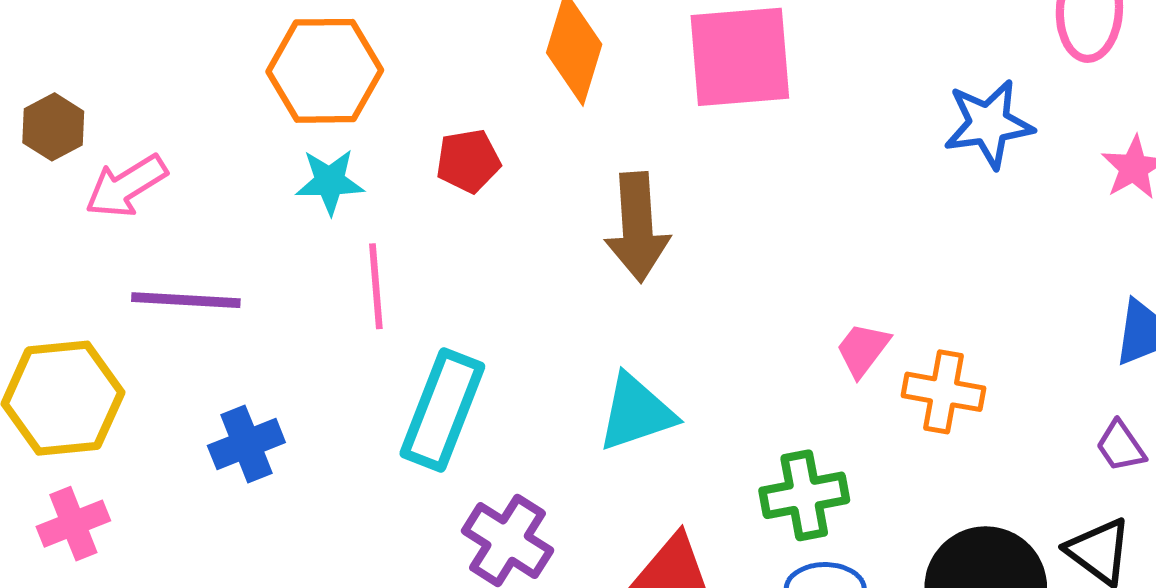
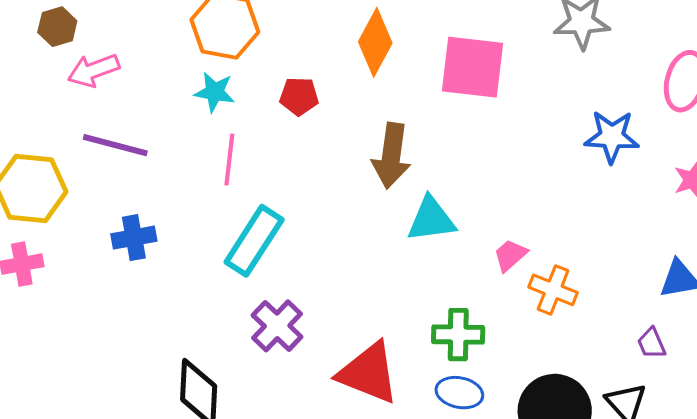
cyan triangle: (636, 413) -> (431, 219), moved

